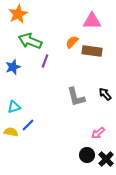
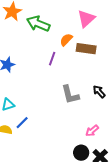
pink triangle: (92, 21) -> (86, 19), turned -42
green arrow: (30, 41) -> (38, 24), moved
purple line: (45, 61) -> (52, 59), moved

